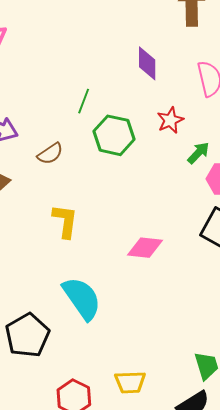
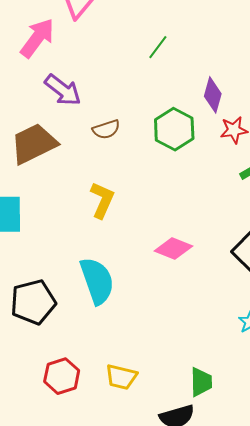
purple diamond: (147, 63) -> (213, 95), moved
green line: (84, 101) -> (158, 47), moved

